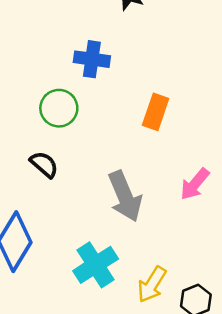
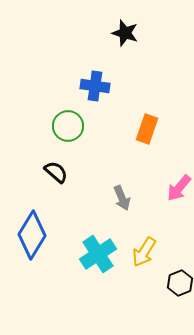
gray arrow: (125, 196) -> (122, 198), size x0.6
yellow arrow: (152, 284) -> (144, 252), moved

